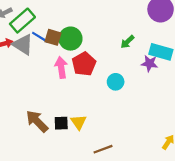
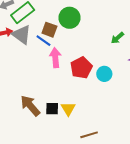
blue line: (40, 37) -> (43, 41), moved
green circle: (70, 39) -> (69, 18), moved
red pentagon: (84, 64) -> (81, 68), moved

